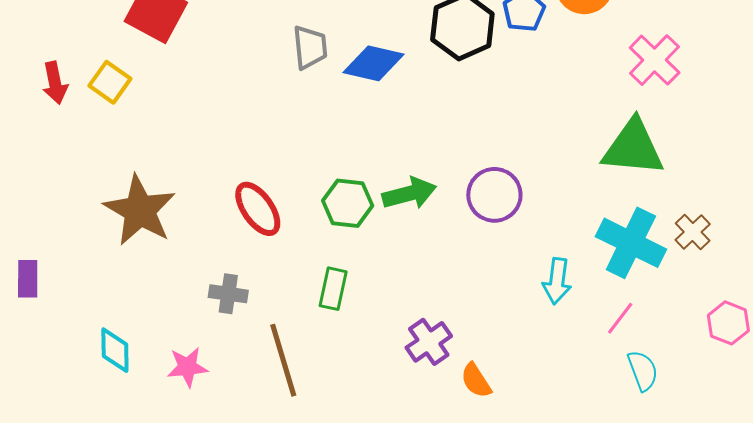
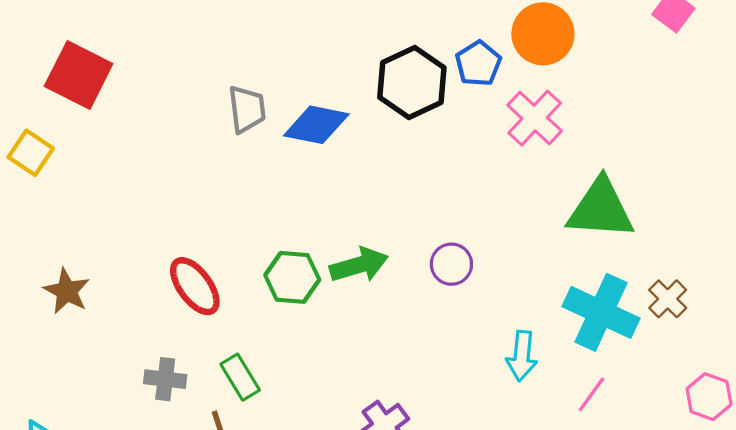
pink cross: (655, 60) -> (535, 118), moved
purple circle: (494, 195) -> (451, 264), size x0.7
brown star: (140, 210) -> (67, 291), size x0.6
green rectangle: (333, 289) -> (240, 377), moved, turned -42

